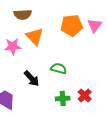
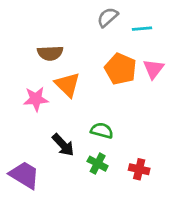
orange pentagon: (72, 25) -> (120, 69), turned 30
red cross: (85, 95) -> (139, 169), turned -32
green cross: (63, 98) -> (98, 164), moved, turned 32

